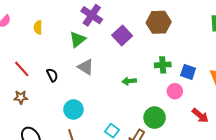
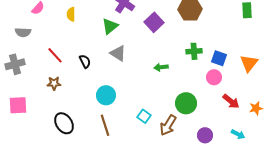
pink circle: (175, 91) -> (214, 77), moved

